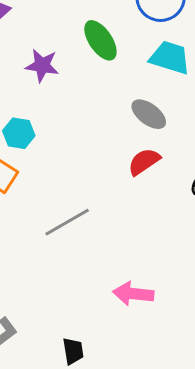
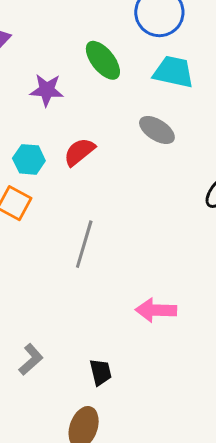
red semicircle: (144, 162) -> (79, 152), moved
gray line: (67, 222) -> (84, 244), turned -39

